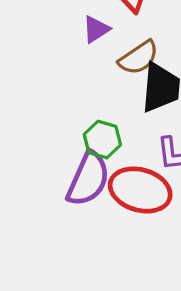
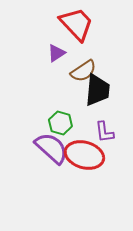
purple semicircle: (88, 179) -> (51, 148), turned -72

